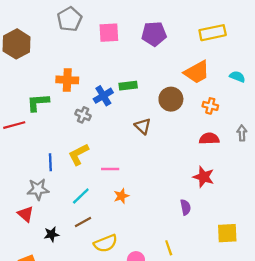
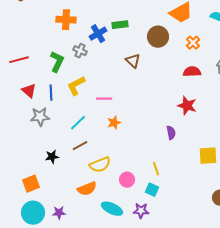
green L-shape: (38, 103) -> (57, 62), moved, turned 120
orange cross: (210, 106) -> (193, 43), turned 32
red triangle: (26, 214) -> (29, 91), moved

